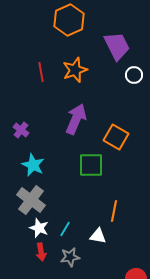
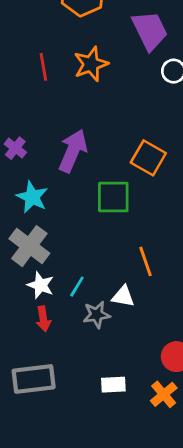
purple arrow: (76, 119) -> (73, 151), moved
orange line: (114, 211) -> (146, 261), turned -30
gray star: (70, 257) -> (97, 315), moved

